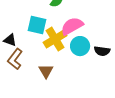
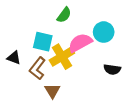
cyan circle: (80, 46) -> (104, 32), moved
brown L-shape: (15, 59) -> (37, 68), moved

